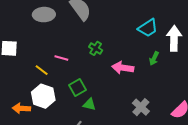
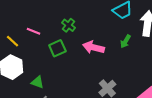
green square: (78, 87) -> (57, 48), moved
green triangle: (89, 104) -> (37, 82), moved

